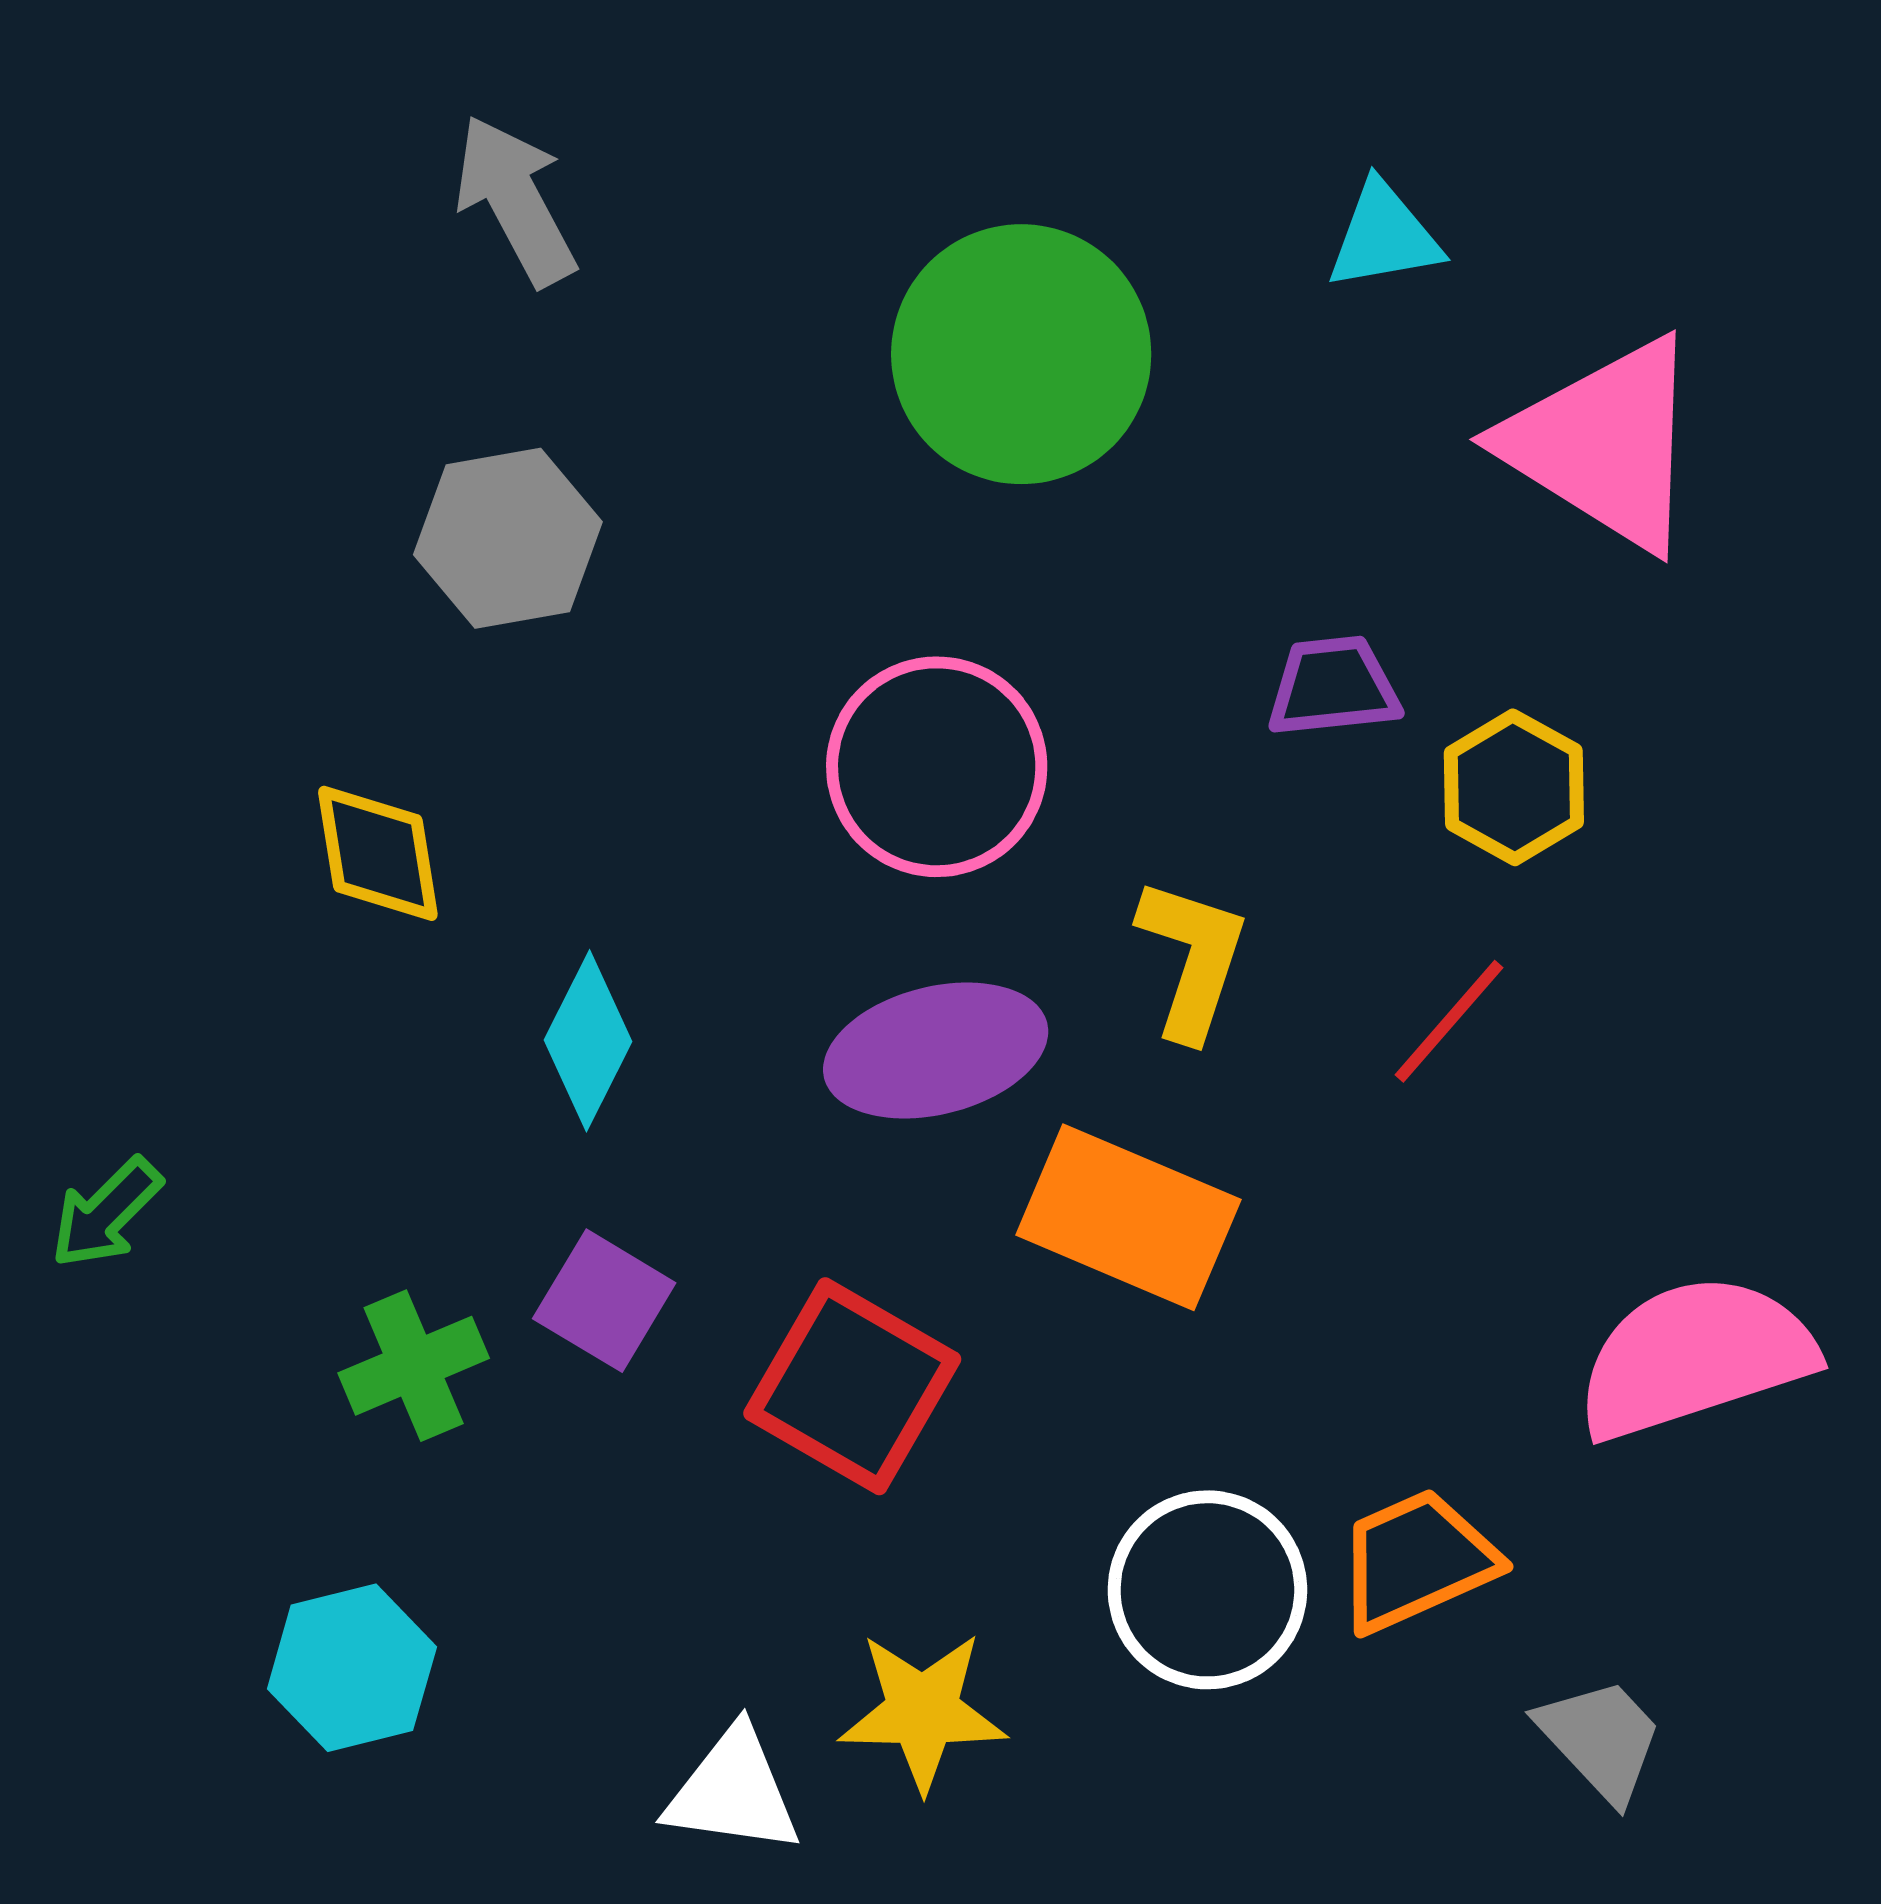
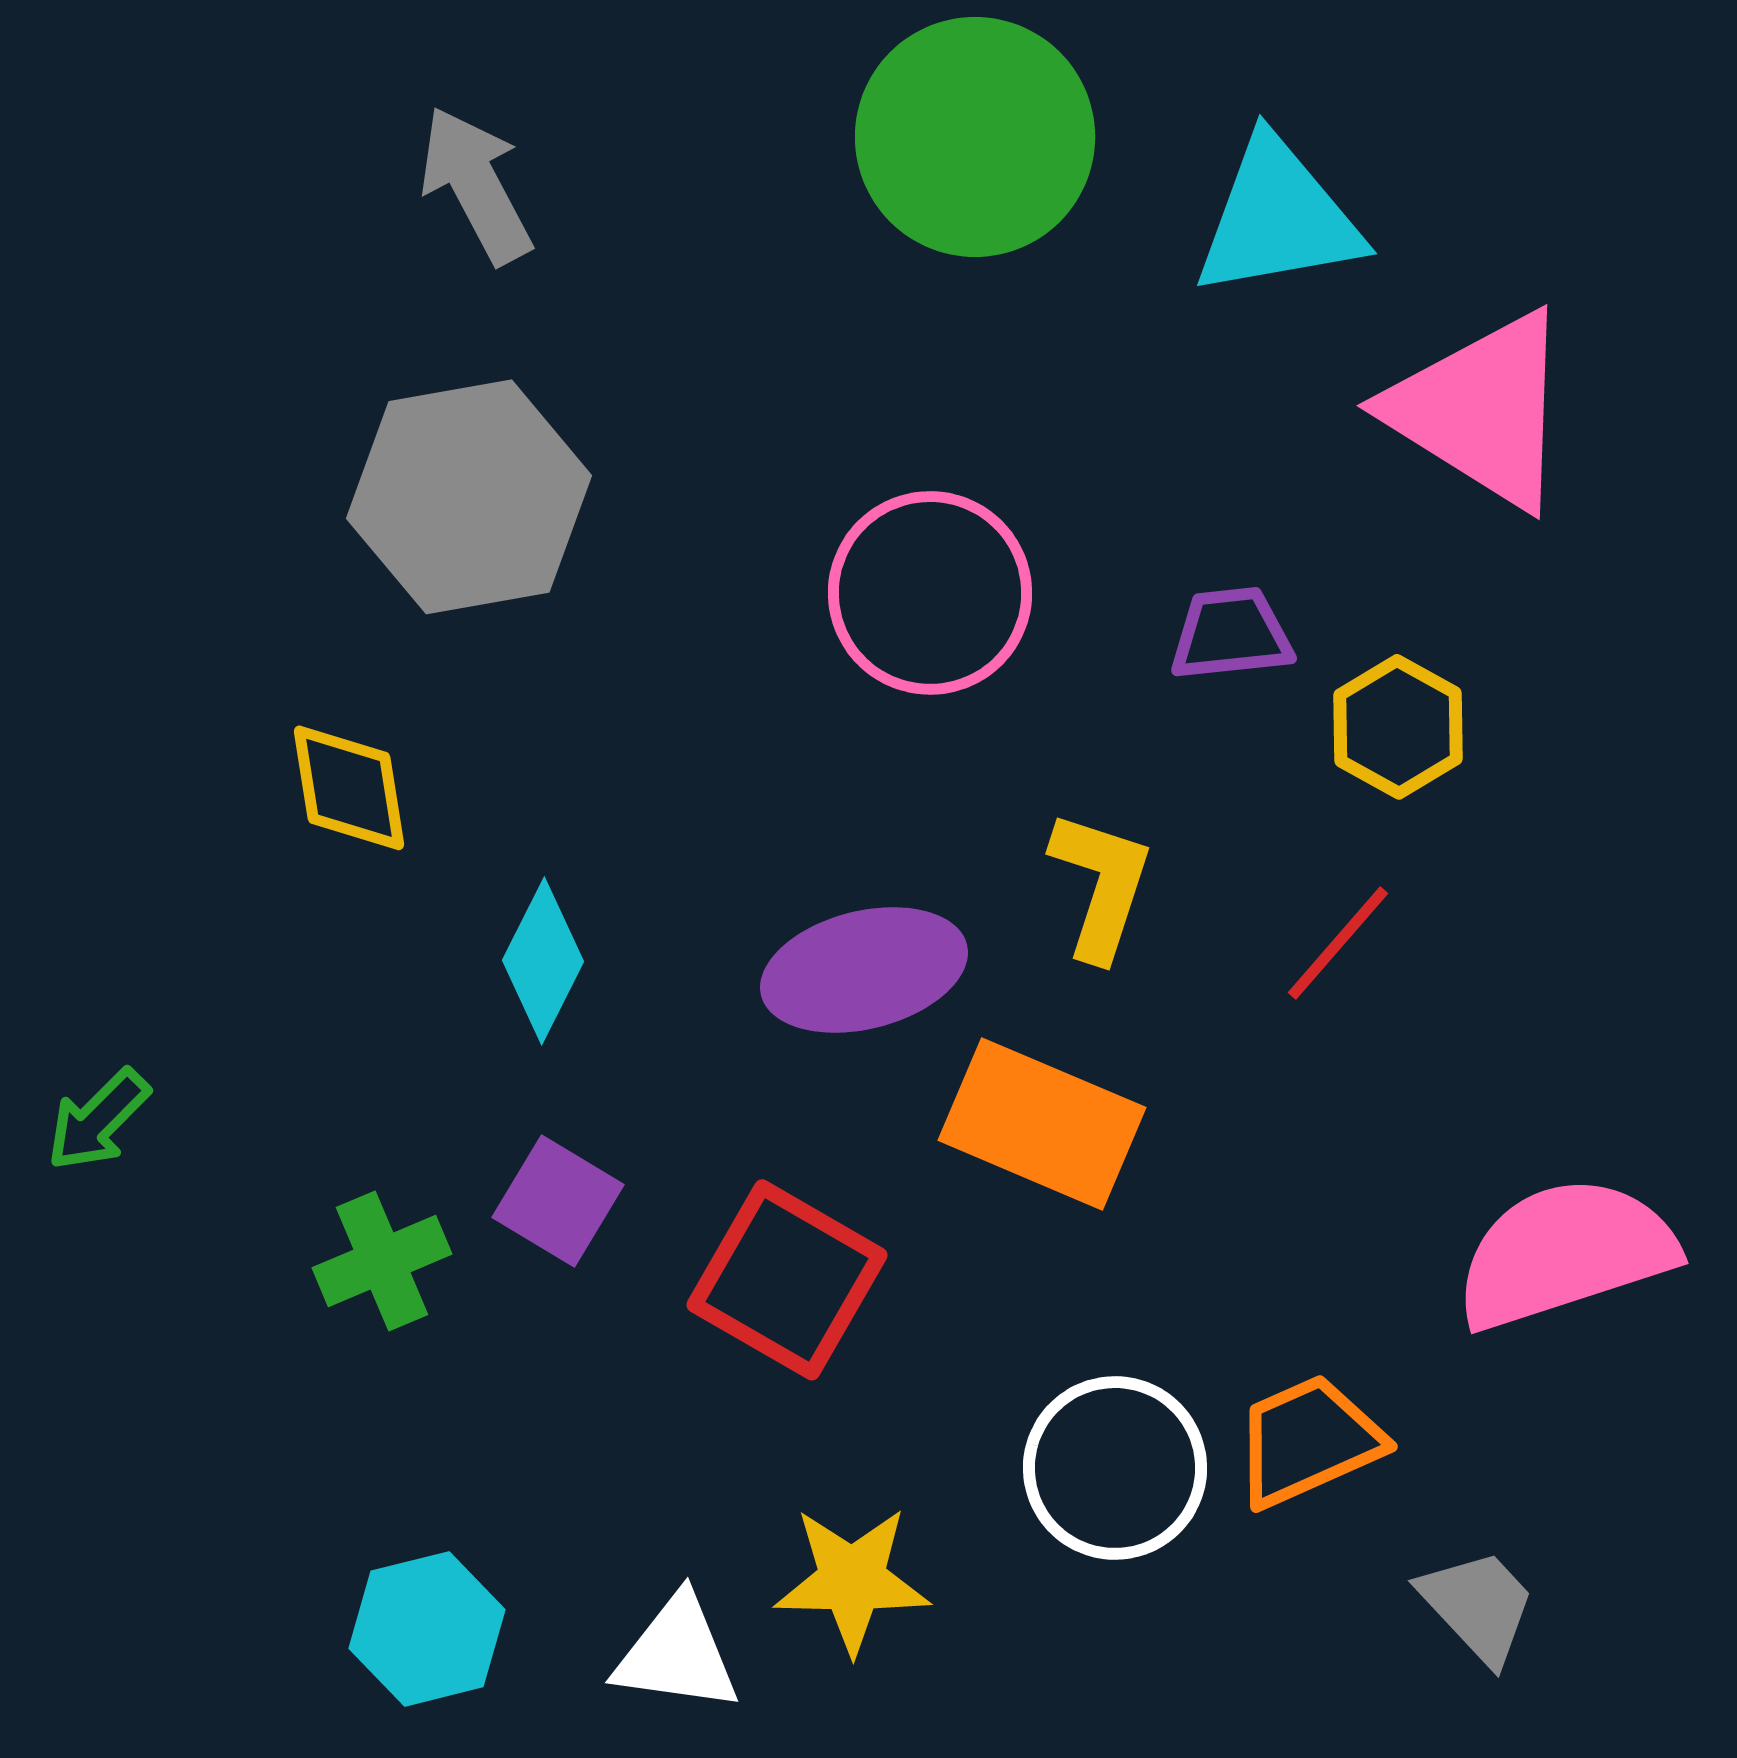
cyan triangle: (1384, 236) -> (1278, 218), size x1.6
green circle: (1021, 354) -> (975, 137), moved
gray hexagon: (508, 538) -> (469, 497), size x1.4
pink circle: (937, 767) -> (930, 593), moved
cyan hexagon: (352, 1668) -> (427, 1629), moved

